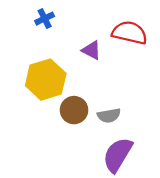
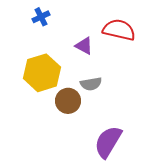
gray semicircle: (109, 116) -> (91, 84), moved

